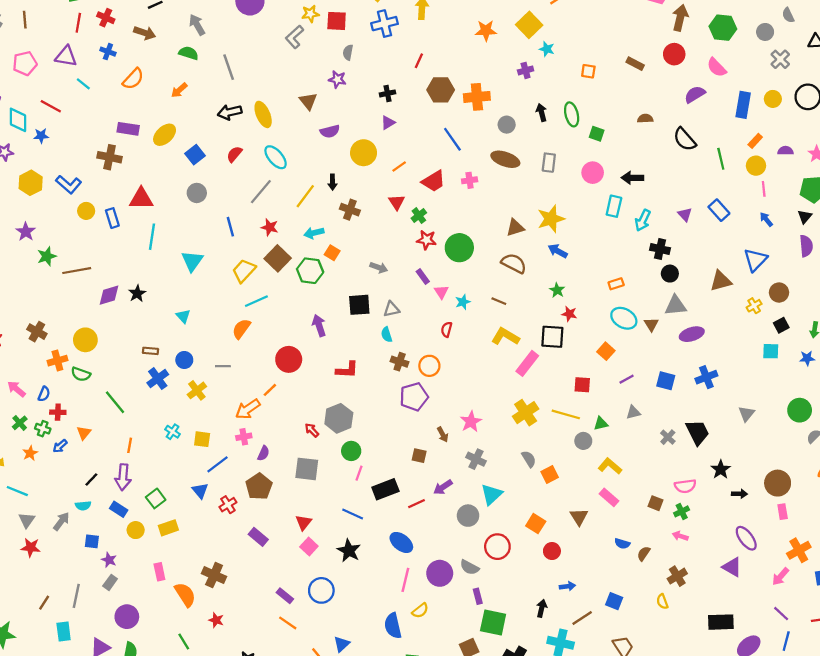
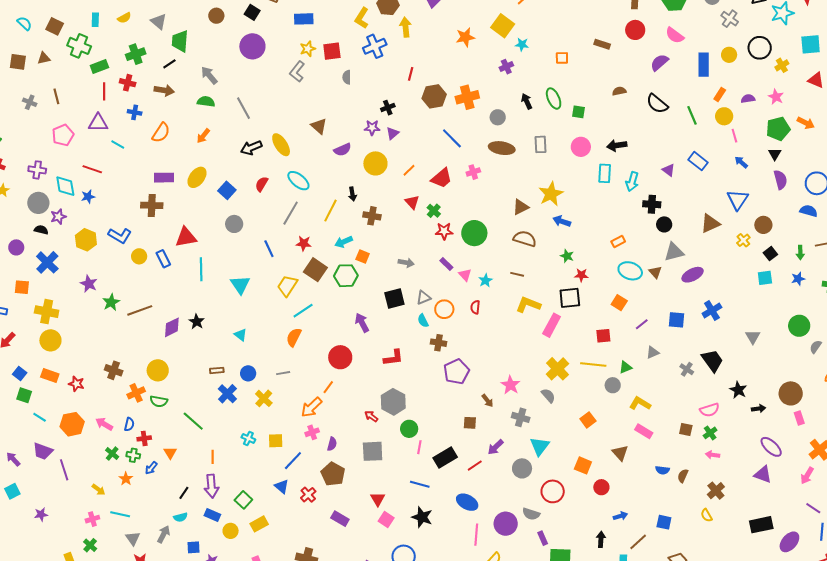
purple star: (337, 79) -> (372, 128), moved
orange circle: (429, 366) -> (444, 309), moved
gray semicircle: (529, 459) -> (548, 396), moved

